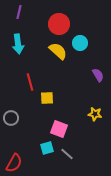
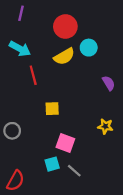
cyan arrow: (18, 44) -> (20, 49), turned -54
yellow semicircle: (58, 51) -> (64, 56), turned 108
red line: (30, 82) -> (33, 75), moved

